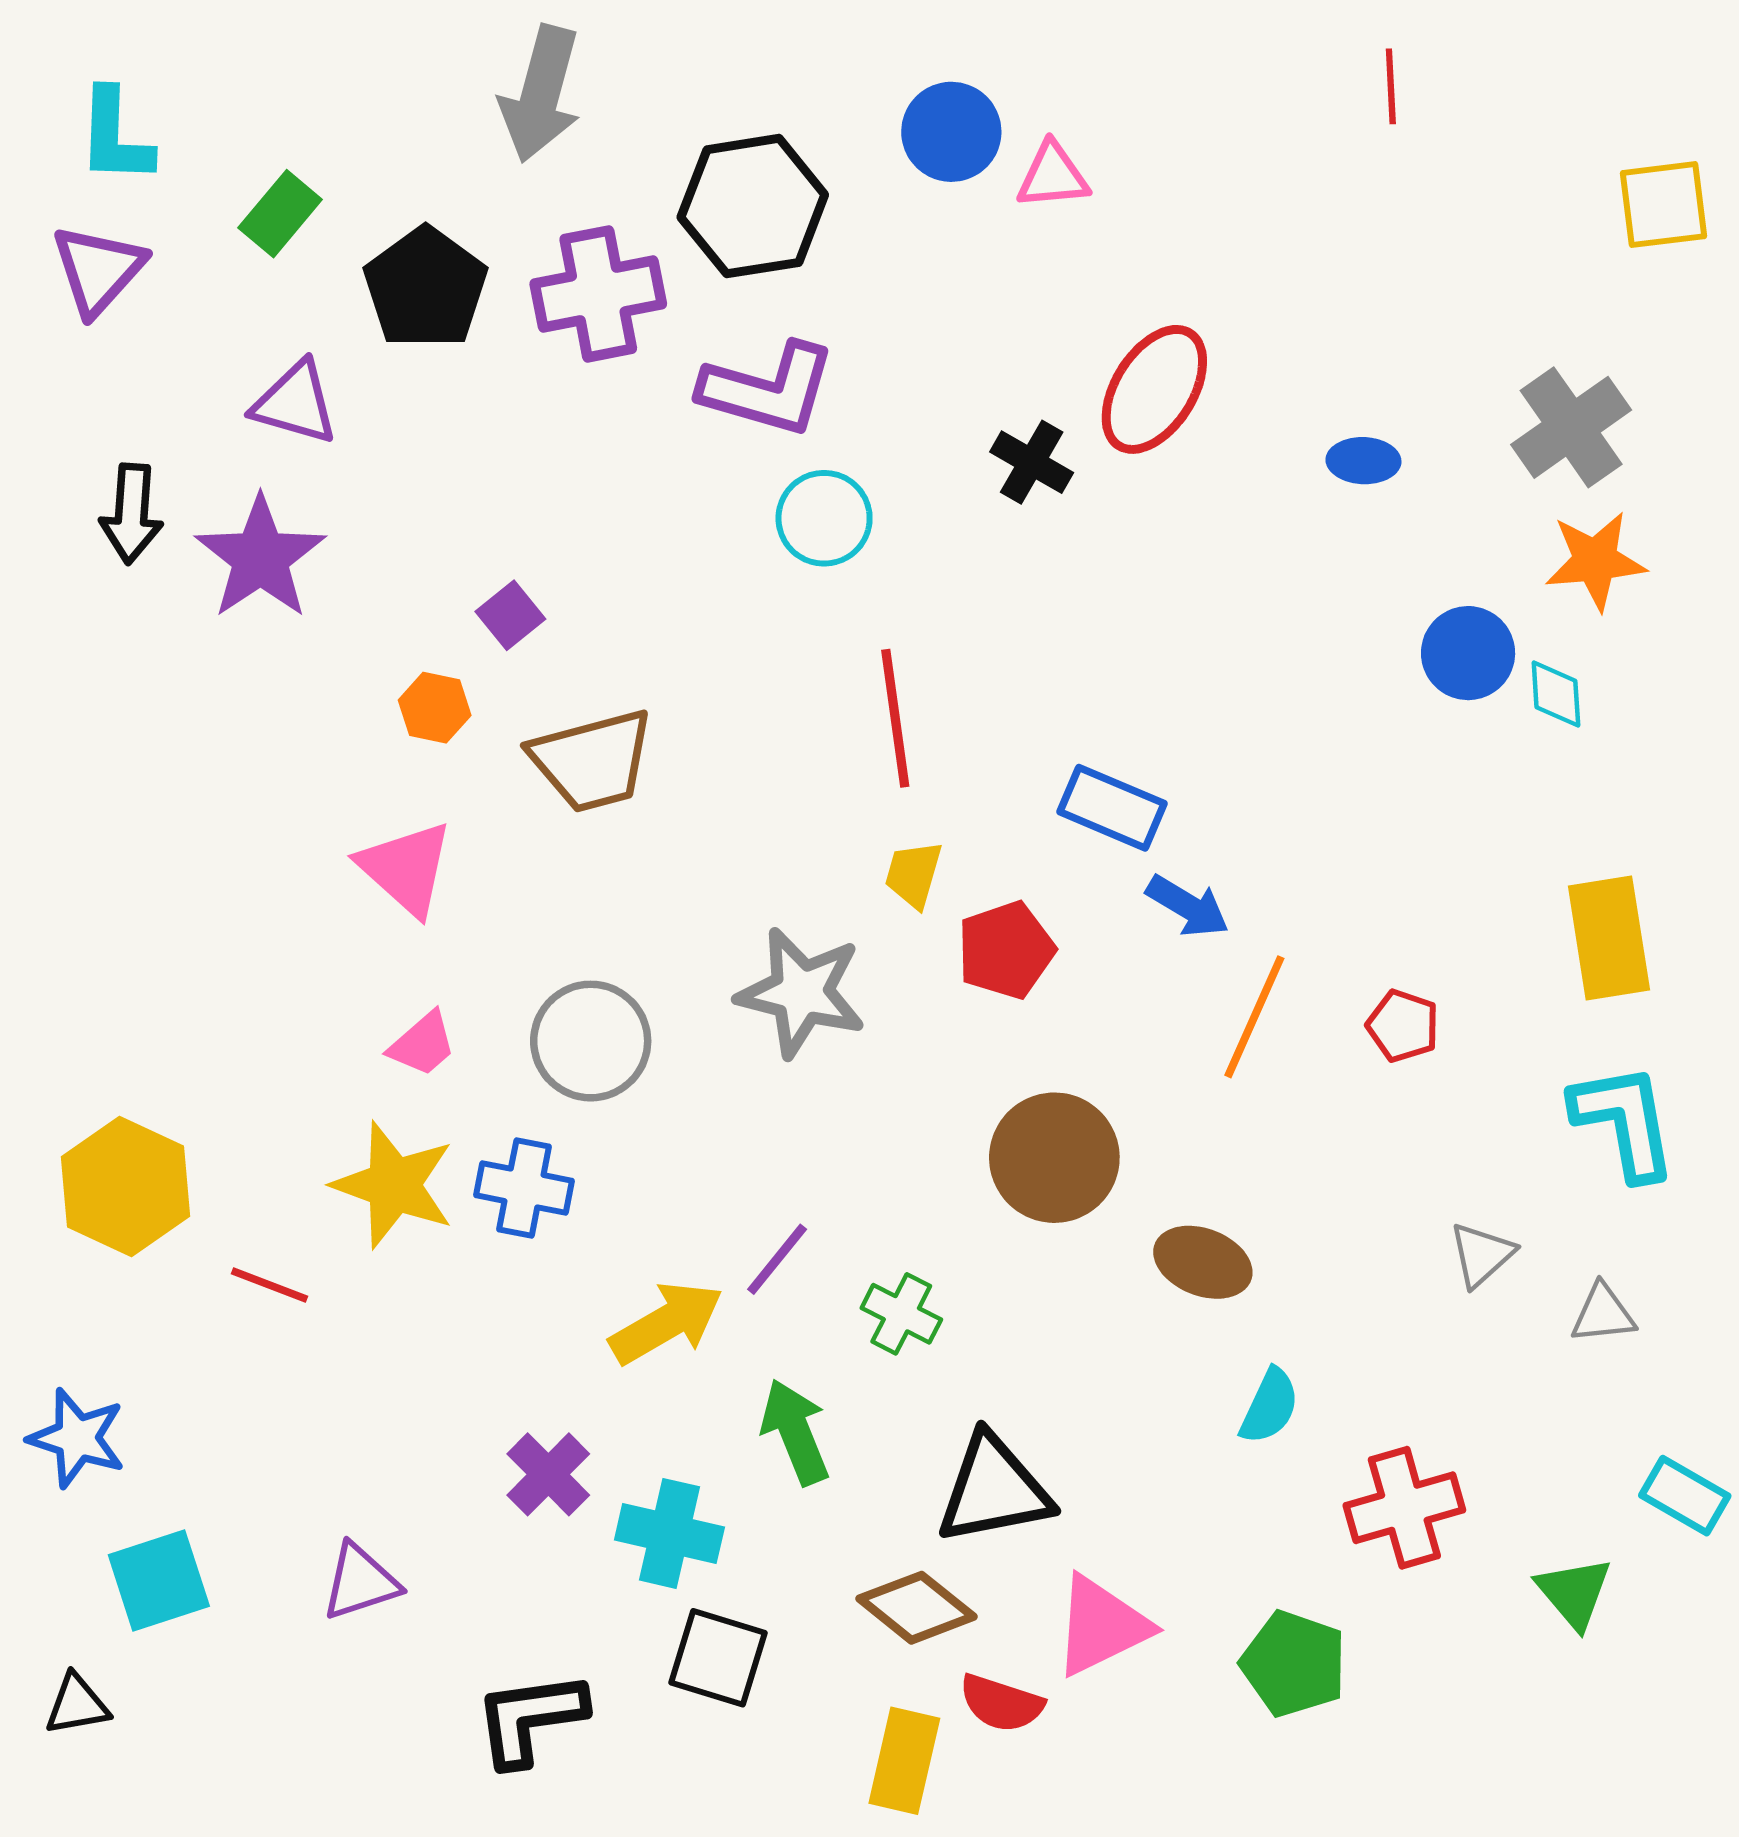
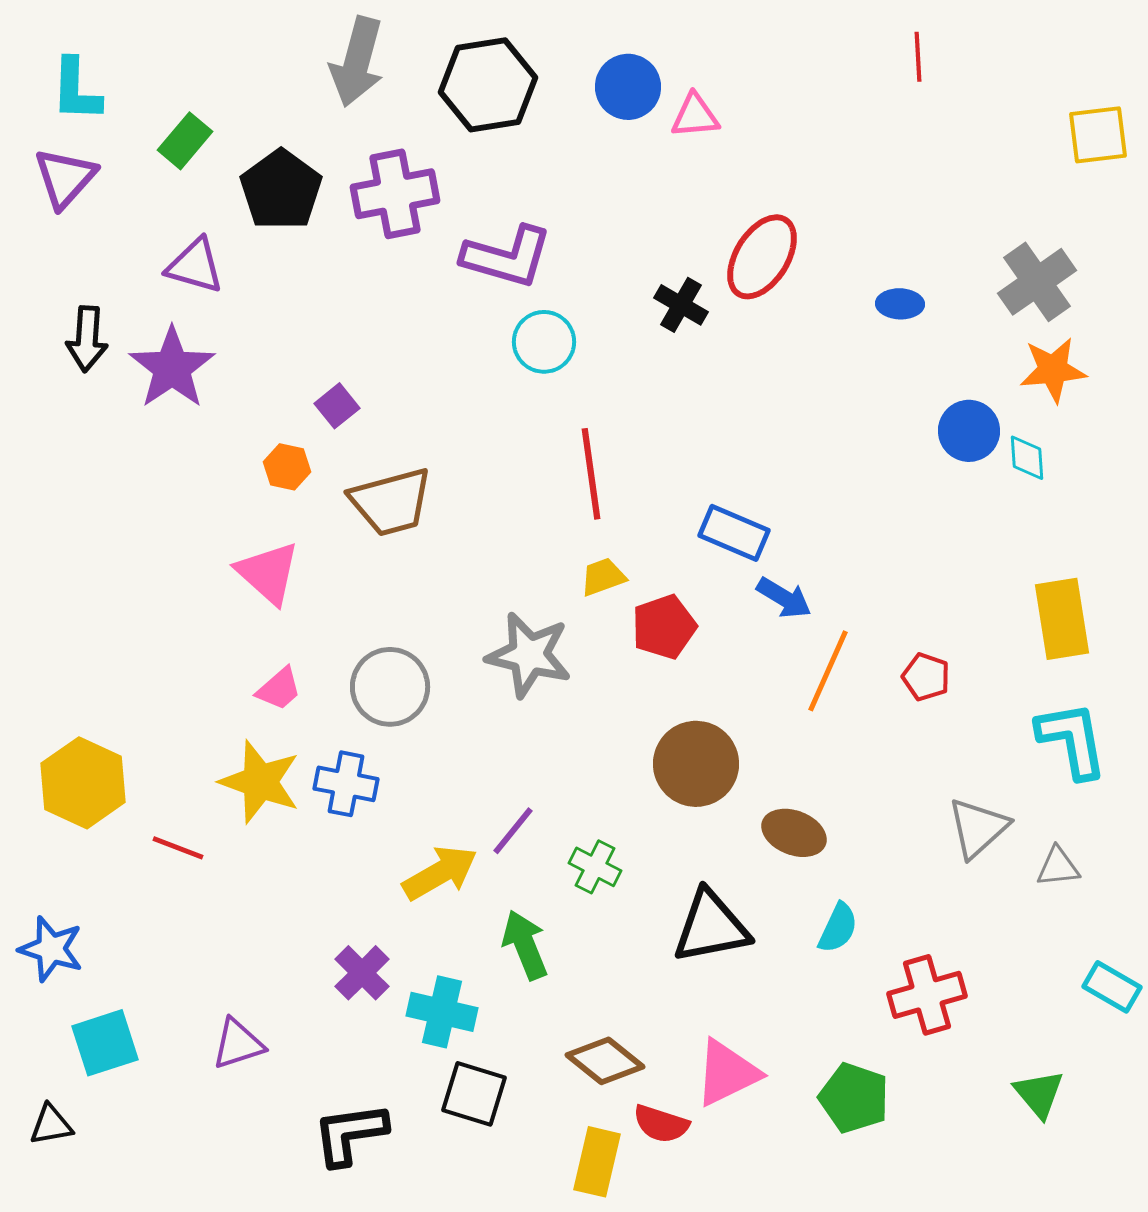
black hexagon: (753, 206) -> (488, 85), moved
yellow trapezoid: (913, 874) -> (603, 577), turned 54
gray triangle: (1482, 1255) -> (978, 828), size x1.4
black triangle: (994, 1490) -> (711, 927), moved
green triangle: (1574, 1593) -> (1039, 1094), moved

